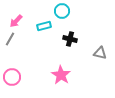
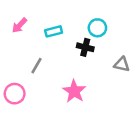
cyan circle: (62, 11) -> (97, 28), moved
gray line: (10, 39) -> (36, 66), moved

